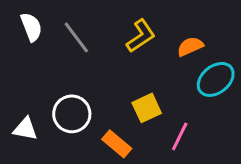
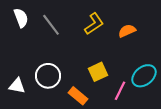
cyan ellipse: (216, 79) -> (144, 76), moved

